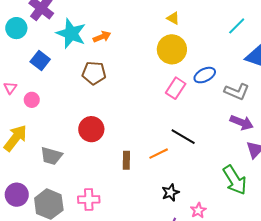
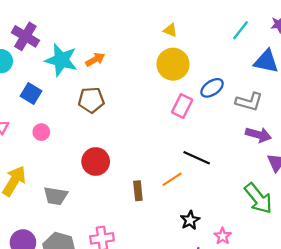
pink circle: (32, 100) -> (41, 132), moved

